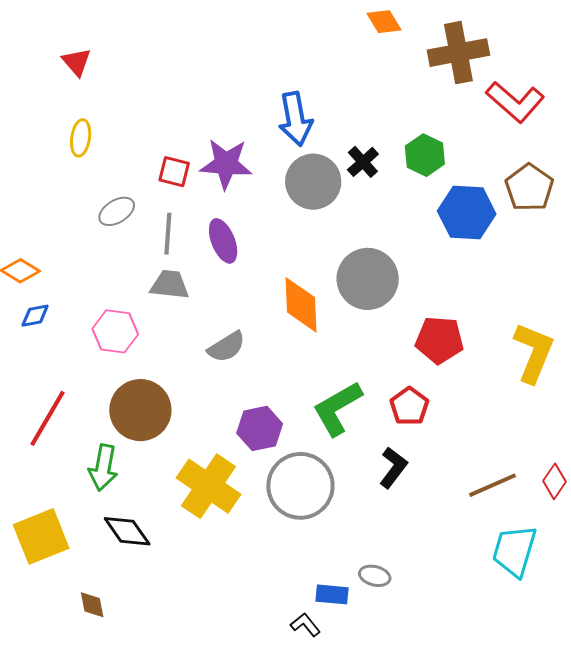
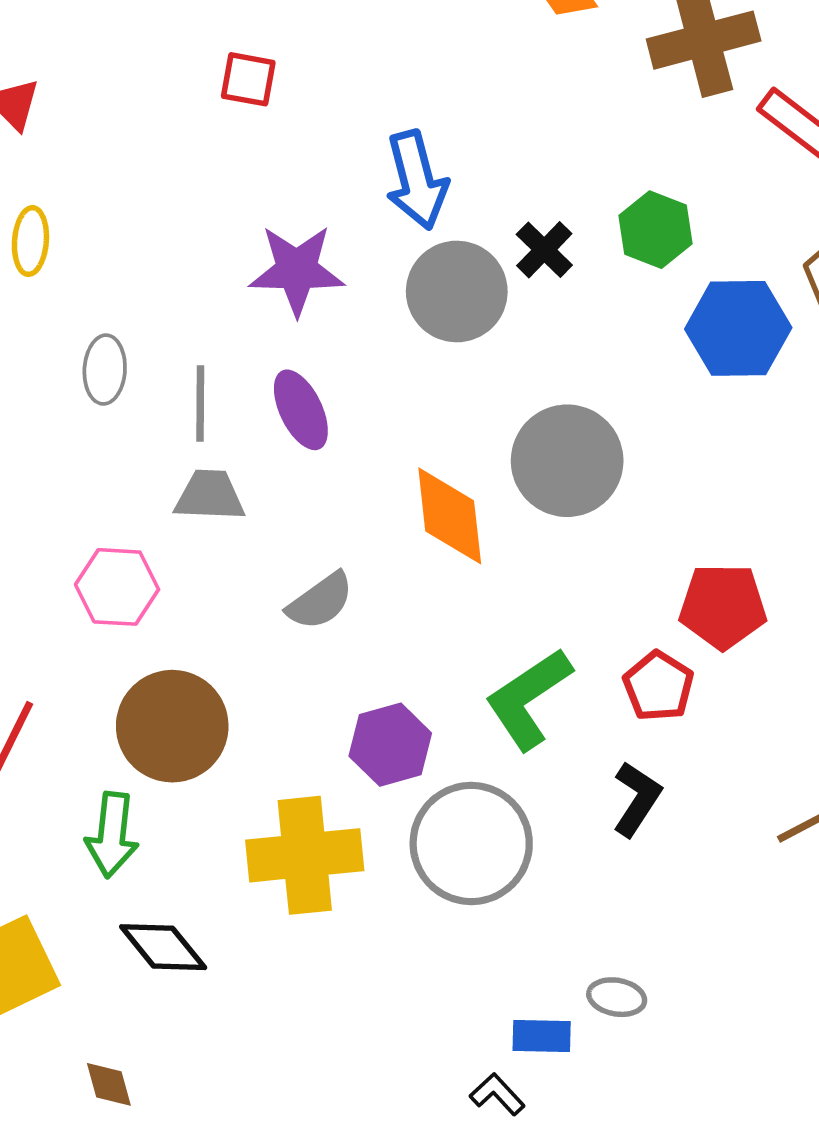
red square: (174, 172) -> (248, 79), moved
gray ellipse: (117, 211) -> (105, 370), turned -51
red pentagon: (439, 340) -> (723, 606), moved
yellow cross: (208, 486) -> (305, 855), turned -36

